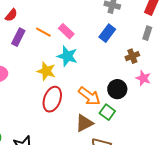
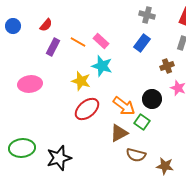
red ellipse: (52, 99) -> (87, 109), turned 30

